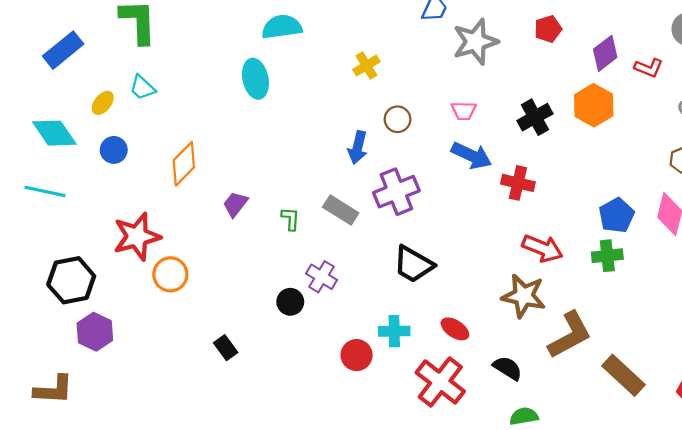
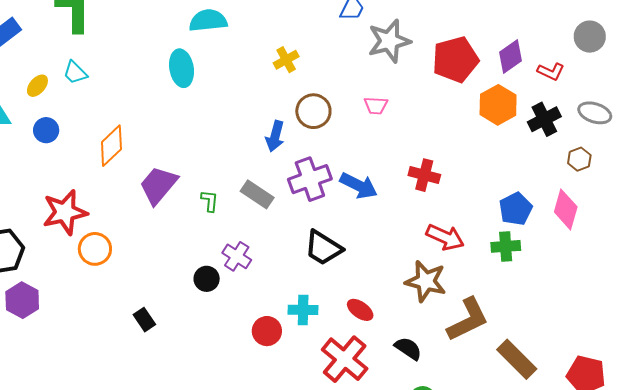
red pentagon: (548, 29) -> (455, 60), moved, size x1.8
black cross: (535, 117) -> (544, 119), moved
brown circle: (398, 119) -> (313, 111), size x1.4
blue arrow: (471, 156) -> (359, 186), moved
purple trapezoid: (235, 204) -> (158, 185), size x1.6

